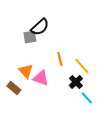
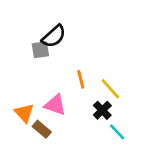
orange triangle: (26, 71) -> (24, 113), moved
brown rectangle: (14, 88) -> (42, 129), moved

